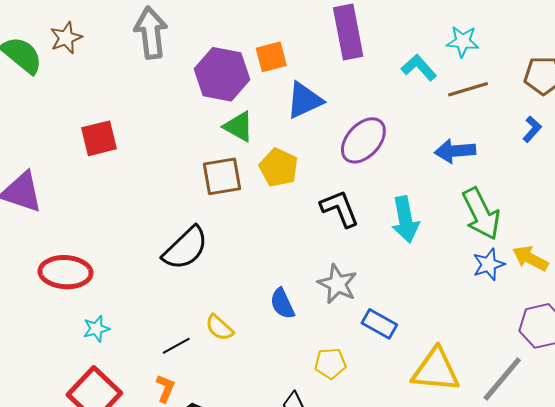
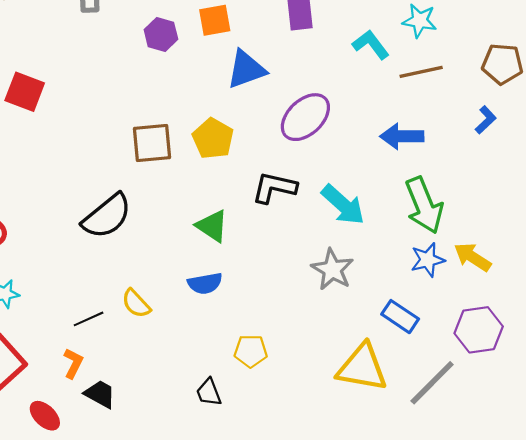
purple hexagon: (222, 74) -> (161, 34), size x0.6
green triangle: (239, 126) -> (212, 226), moved
red square: (99, 138) -> (25, 92), turned 30
black L-shape: (340, 209) -> (274, 188), turned -60
cyan arrow: (405, 219) -> (343, 205), turned -42
gray star: (337, 284) -> (332, 269), moved
blue semicircle: (282, 304) -> (205, 283), turned -80
blue rectangle: (379, 324) -> (400, 317), moved

